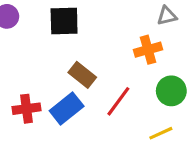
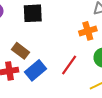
brown rectangle: (82, 75) -> (20, 51), moved

